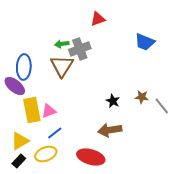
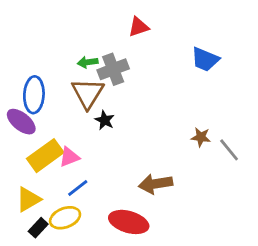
black star: (113, 101) -> (105, 120), moved
yellow rectangle: (32, 110) -> (45, 156), turned 65
black rectangle: (19, 161) -> (38, 228), moved

